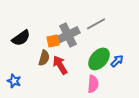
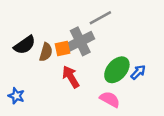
gray line: (96, 24) -> (100, 18), moved
brown semicircle: (44, 58) -> (46, 52), moved
pink semicircle: (93, 84) -> (110, 99), turned -66

